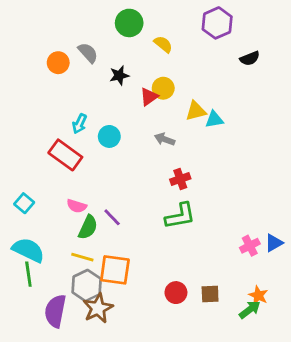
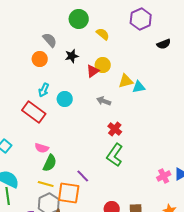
orange circle: (58, 63) -> (40, 59), moved
red cross: (180, 179) -> (115, 129), turned -32
green L-shape: (180, 216) -> (115, 155), turned 135
purple line: (112, 217) -> (83, 176), moved

